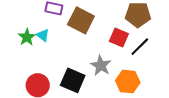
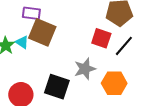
brown square: (81, 20) -> (42, 32), moved
gray star: (101, 65) -> (85, 69), turned 30

